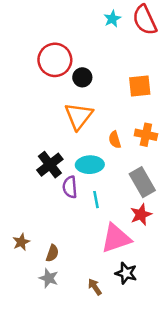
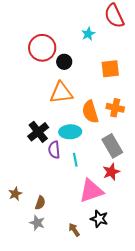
cyan star: (112, 19) -> (88, 34), moved
orange triangle: (79, 116) -> (61, 93), turned 45
orange semicircle: (115, 140) -> (90, 112), size x1.6

